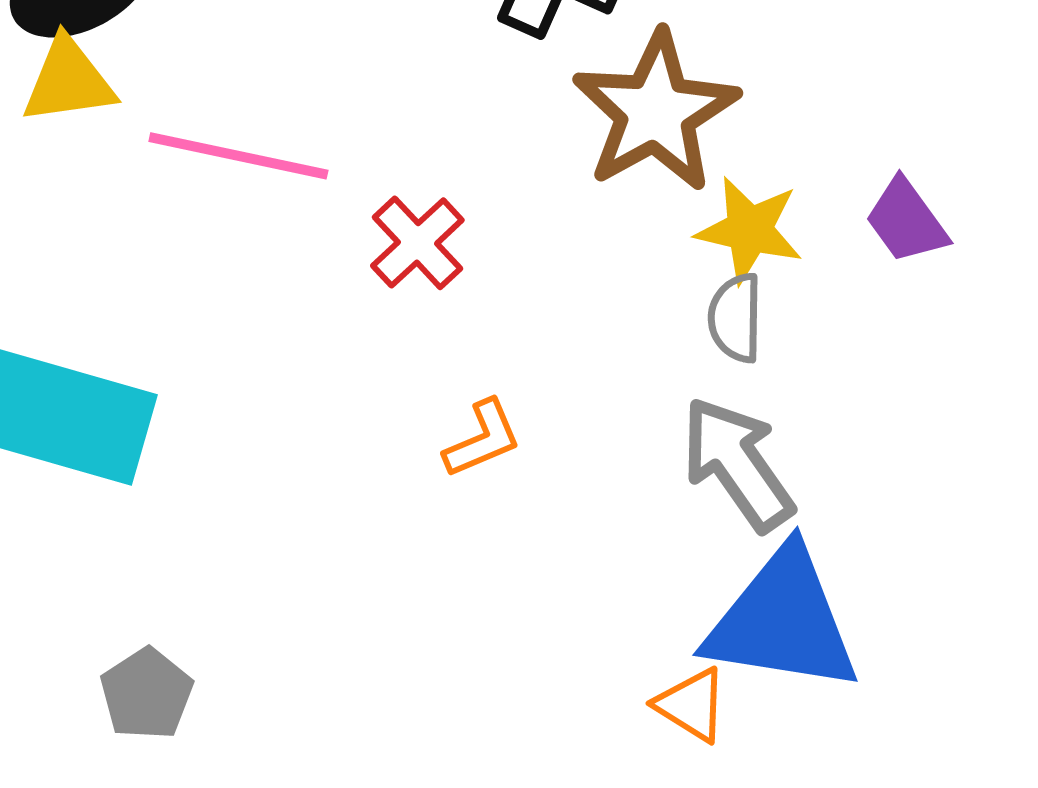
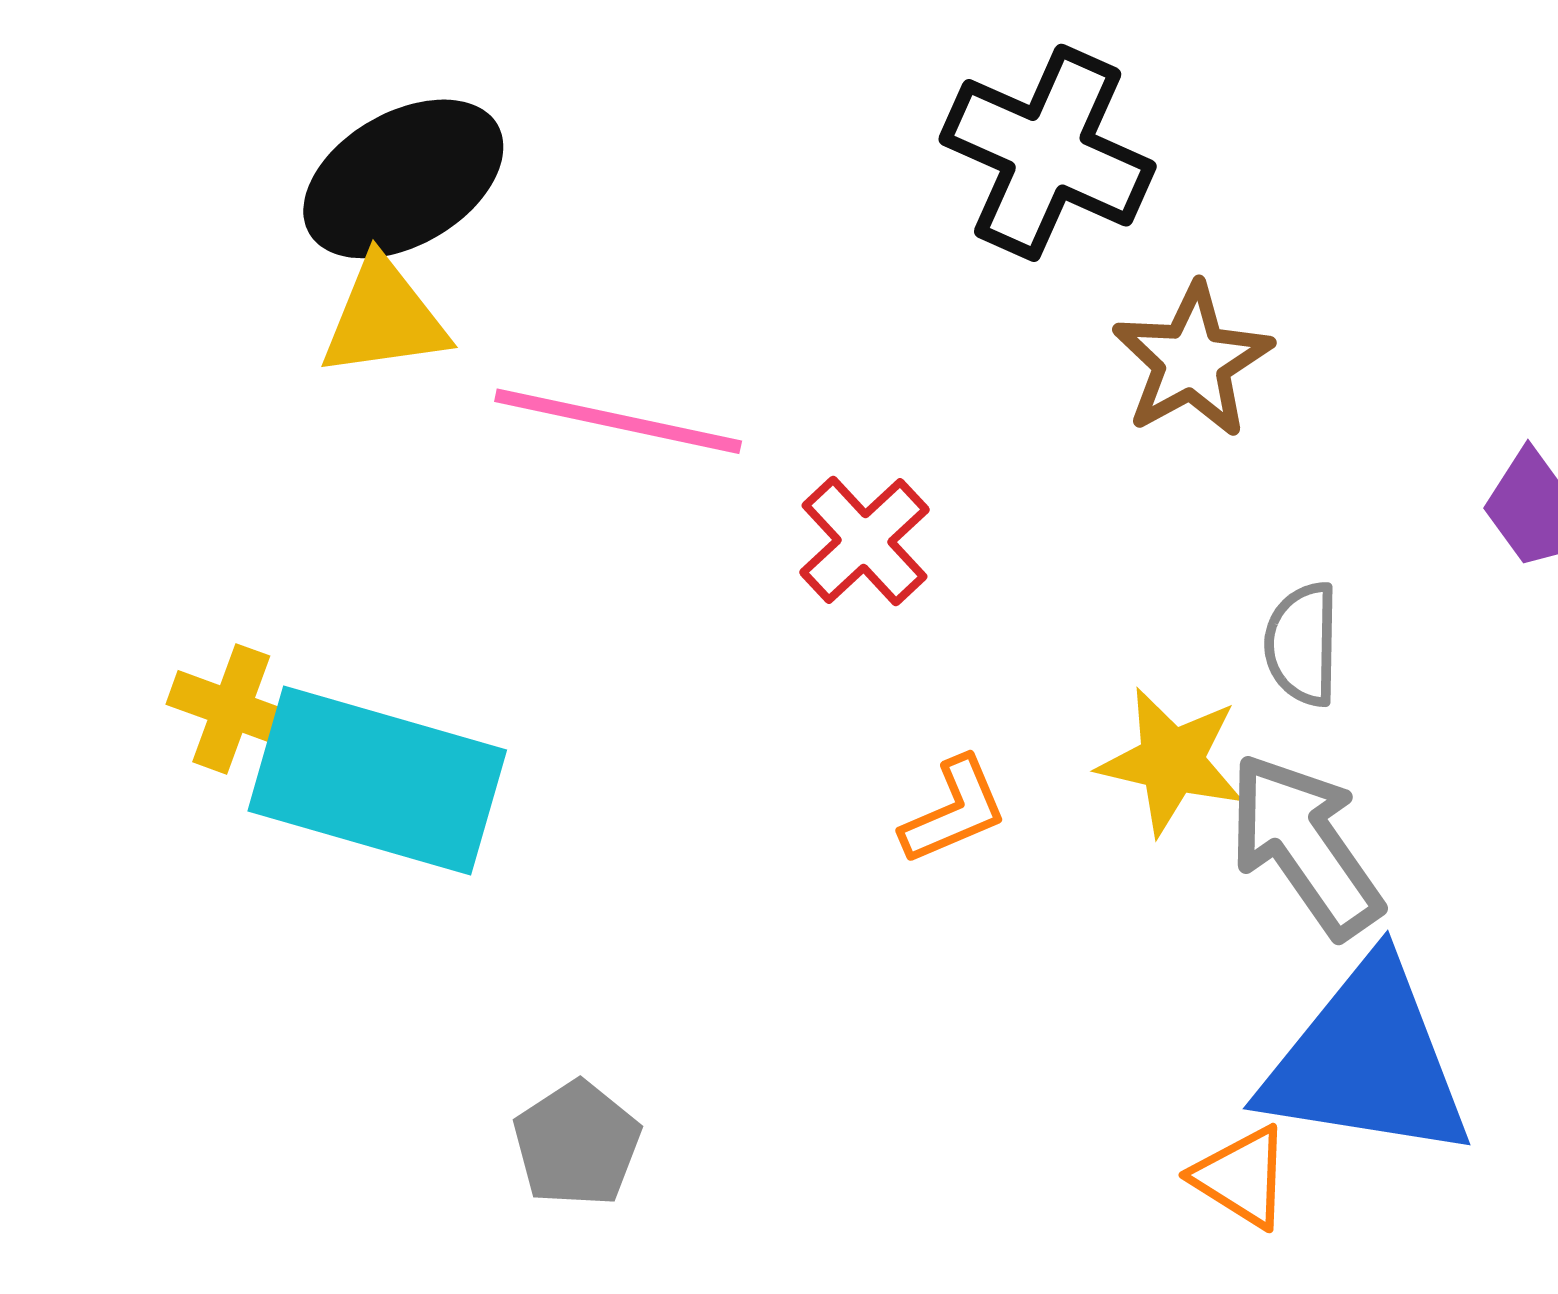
brown star: (655, 112) -> (1192, 361), size x0.7
yellow star: (749, 230) -> (1171, 761), moved
gray pentagon: (146, 694) -> (577, 1144), moved

